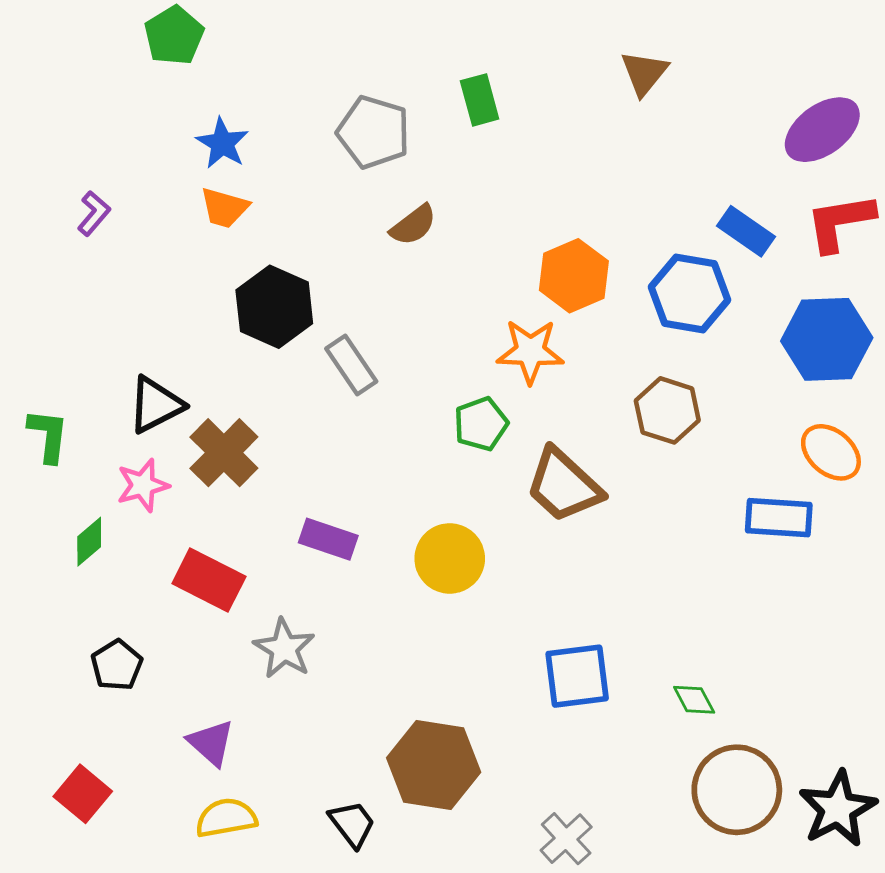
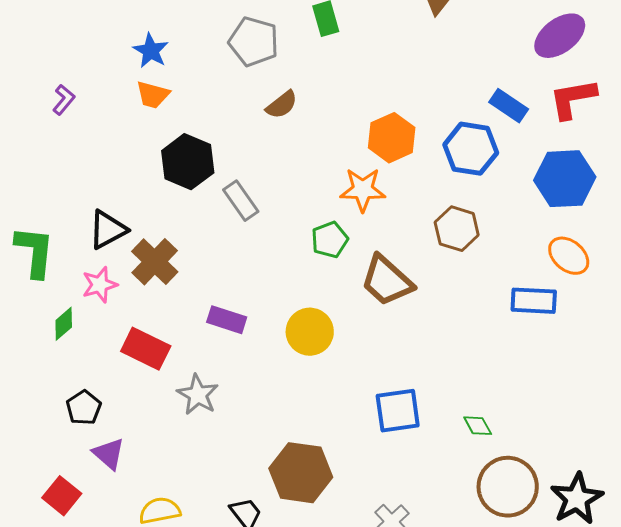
green L-shape: (48, 436) -> (35, 252), size x1.4
purple triangle: (211, 743) -> (109, 454), moved

